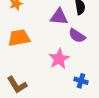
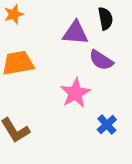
blue cross: (81, 81) -> (107, 125), turned 32

